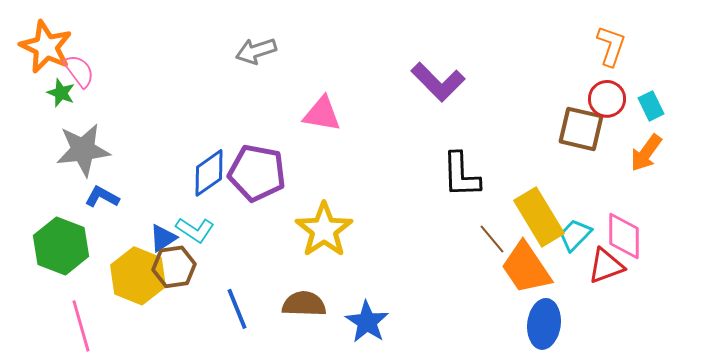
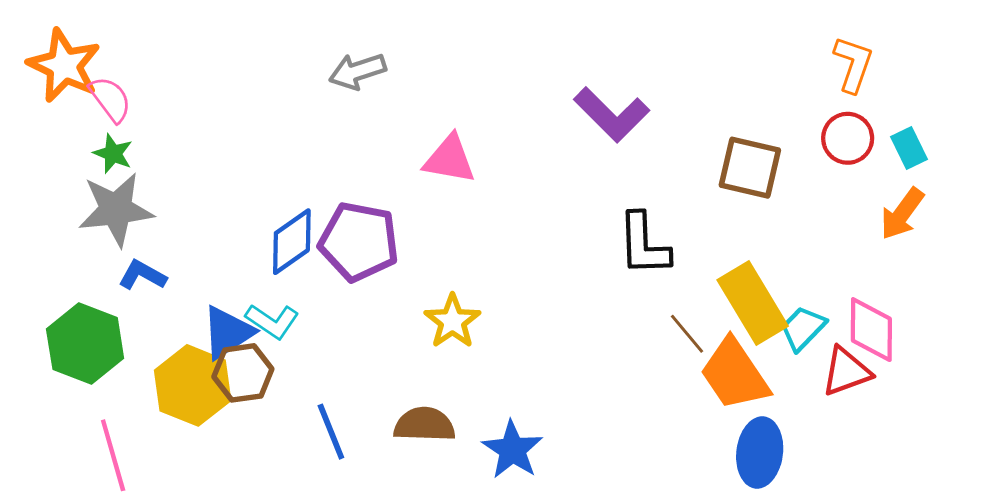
green star: (61, 93) -> (113, 154), moved
brown square: (581, 129) -> (750, 168), moved
yellow star: (324, 230) -> (452, 321), size x0.7
blue triangle: (163, 238) -> (228, 332), size x1.4

